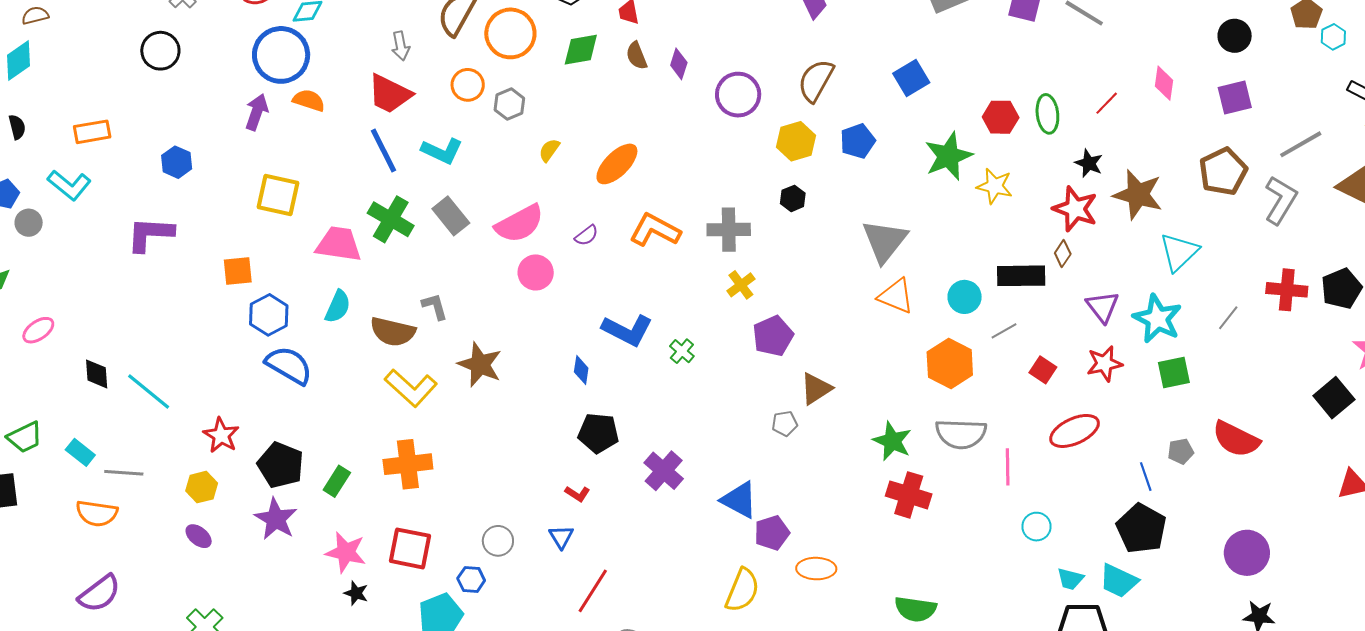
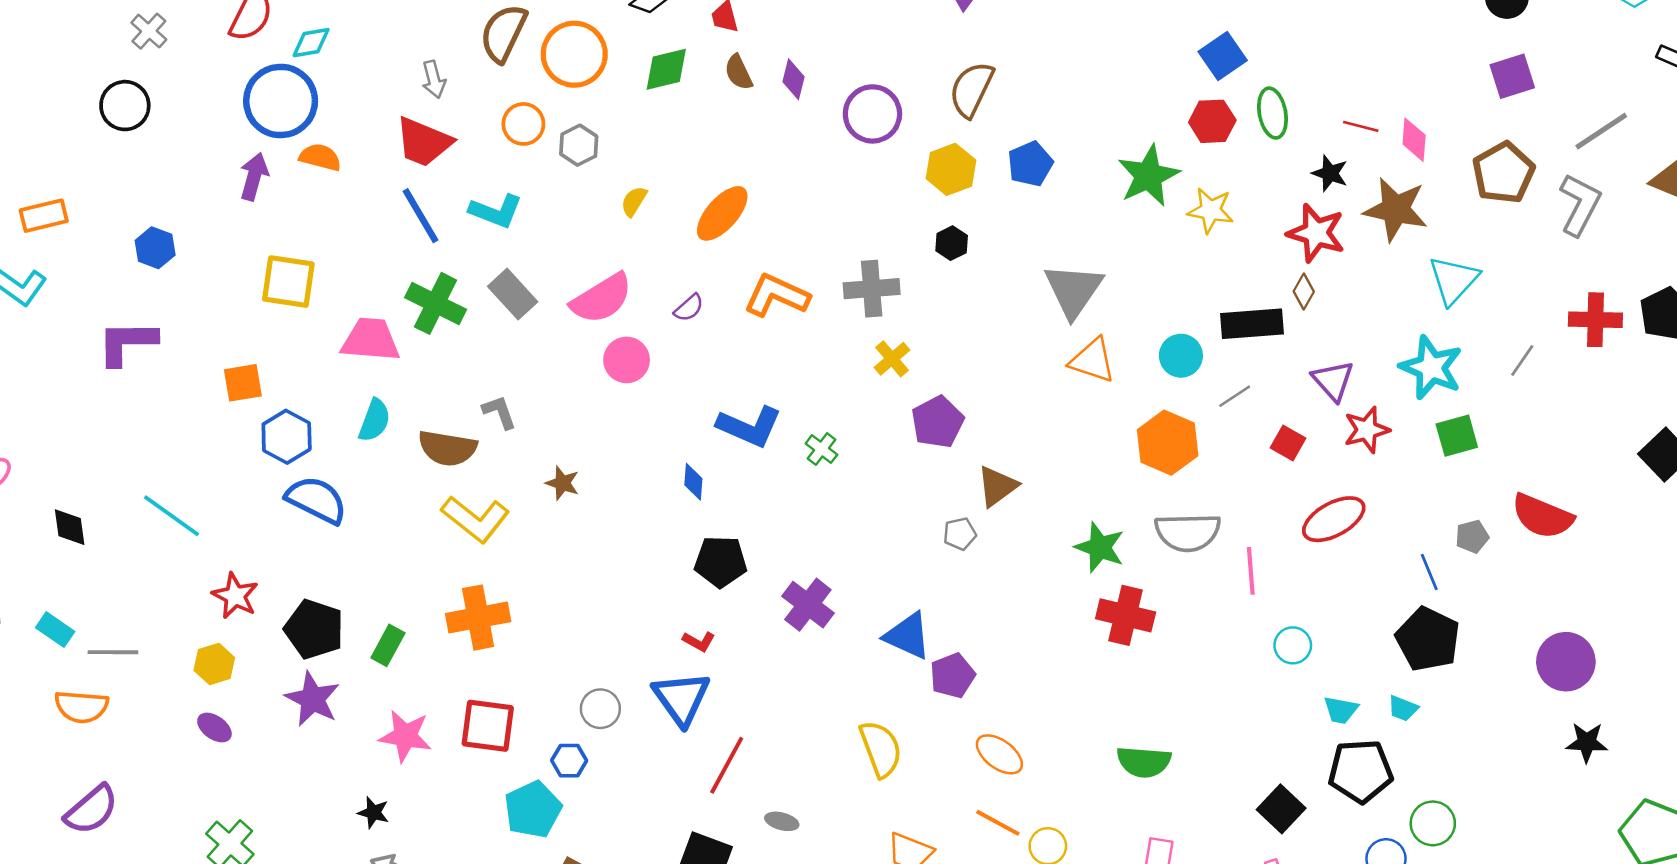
blue square: (911, 78) -> (1223, 56), moved
pink diamond: (1164, 83) -> (1414, 140), moved
red line: (1107, 103) -> (1361, 126), moved, turned 64
purple triangle: (1103, 307) -> (1333, 381), moved
brown star: (480, 364) -> (562, 483), size x0.6
cyan line: (149, 392) -> (172, 516), moved
blue triangle: (561, 537) -> (681, 698), size x1.8
orange ellipse: (816, 569) -> (999, 754), moved, turned 39
cyan trapezoid: (1119, 581) -> (1403, 708), size x0.6
yellow semicircle: (742, 590) -> (881, 749), moved, turned -39
black star: (356, 593) -> (373, 813), moved

